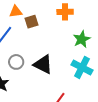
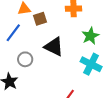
black triangle: (43, 64) -> (54, 47), moved

